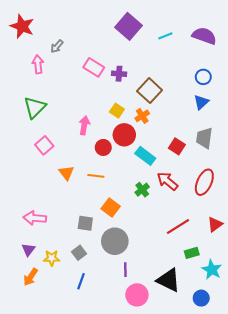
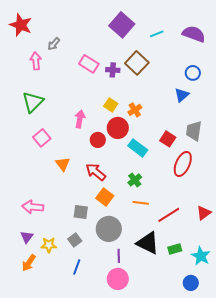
brown square: (150, 91) -> (137, 63), moved
blue triangle: (201, 102) -> (182, 95), moved
orange line: (96, 176) -> (141, 203), moved
red arrow: (167, 181) -> (96, 172), moved
red ellipse: (204, 182) -> (183, 164), moved
green rectangle: (192, 253) -> (175, 249), moved
black triangle: (169, 280) -> (148, 243), moved
pink circle: (137, 295) -> (118, 279), moved

